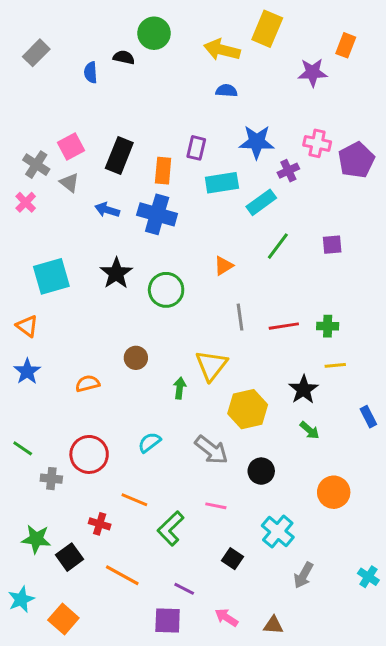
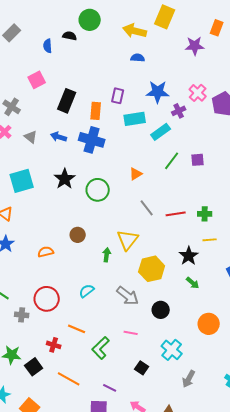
pink cross: (317, 143) -> (198, 93), turned 30
pink square: (71, 146) -> (37, 80), moved
gray triangle: (69, 183) -> (31, 137), moved
purple square: (332, 245) -> (198, 160), moved
gray line: (240, 317) -> (147, 208), turned -30

